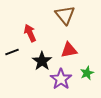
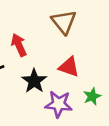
red triangle: (69, 50) -> (69, 67), turned 30
purple star: (61, 79) -> (59, 104), turned -30

